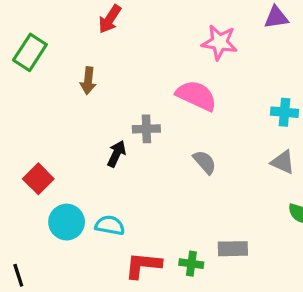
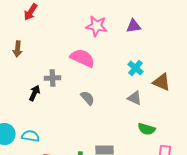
purple triangle: (276, 17) -> (134, 26), moved
cyan cross: (285, 112) -> (136, 68), turned 35

